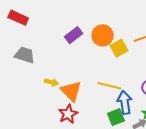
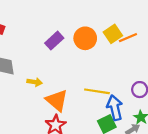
yellow square: (119, 48) -> (113, 34), moved
yellow arrow: (51, 82) -> (35, 82), moved

